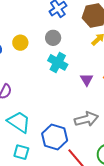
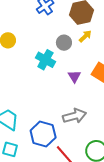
gray circle: (53, 38) -> (64, 43), moved

